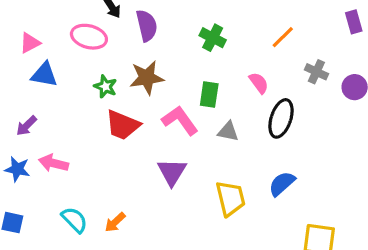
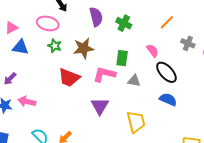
purple semicircle: (147, 26) -> (96, 17), moved
green star: (105, 87) -> (55, 46), moved
black ellipse: (281, 118) -> (166, 72), turned -60
pink L-shape: (180, 120) -> (104, 74), turned -40
blue semicircle: (282, 184) -> (168, 99), moved, turned 66

